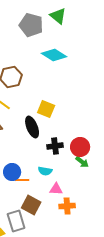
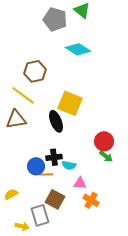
yellow square: (46, 109) -> (70, 103), size x1.4
black cross: (55, 146) -> (54, 157), moved
orange cross: (67, 206) -> (91, 200), turned 35

